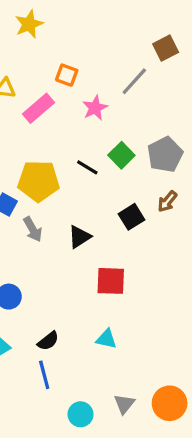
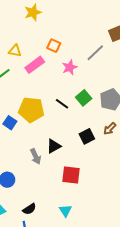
gray arrow: (33, 229) -> (36, 156), moved
cyan triangle: (106, 339) -> (65, 211), turned 40

